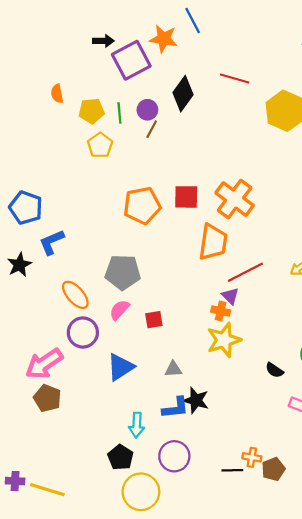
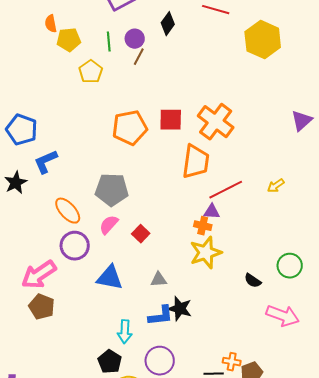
black diamond: (183, 94) -> (168, 24), size x0.7
yellow pentagon: (91, 111) -> (69, 40), moved
purple triangle: (230, 296) -> (212, 212), turned -42
red square: (154, 320) -> (141, 234), turned -36
blue triangle: (121, 367) -> (110, 278), turned 44

